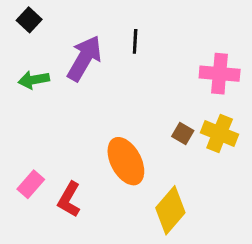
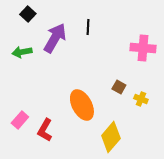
black square: (29, 20) -> (28, 14), moved
yellow cross: (220, 134) -> (141, 99), moved, size x0.6

